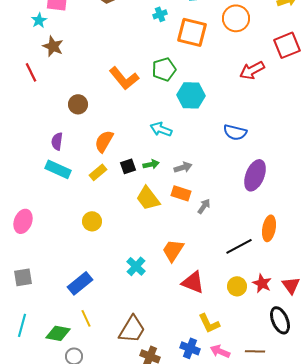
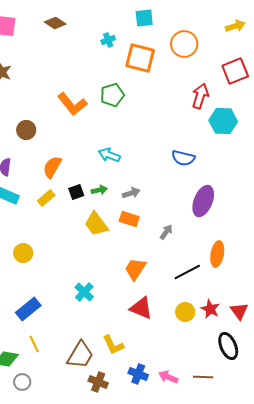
red arrow: (252, 70) -> (200, 96), turned 135
cyan hexagon: (191, 95) -> (223, 121), moved
gray arrow: (204, 206) -> (166, 232), moved
yellow circle: (92, 221) -> (23, 253), moved
orange trapezoid: (173, 250) -> (135, 269), moved
yellow L-shape: (209, 323) -> (113, 345), moved

